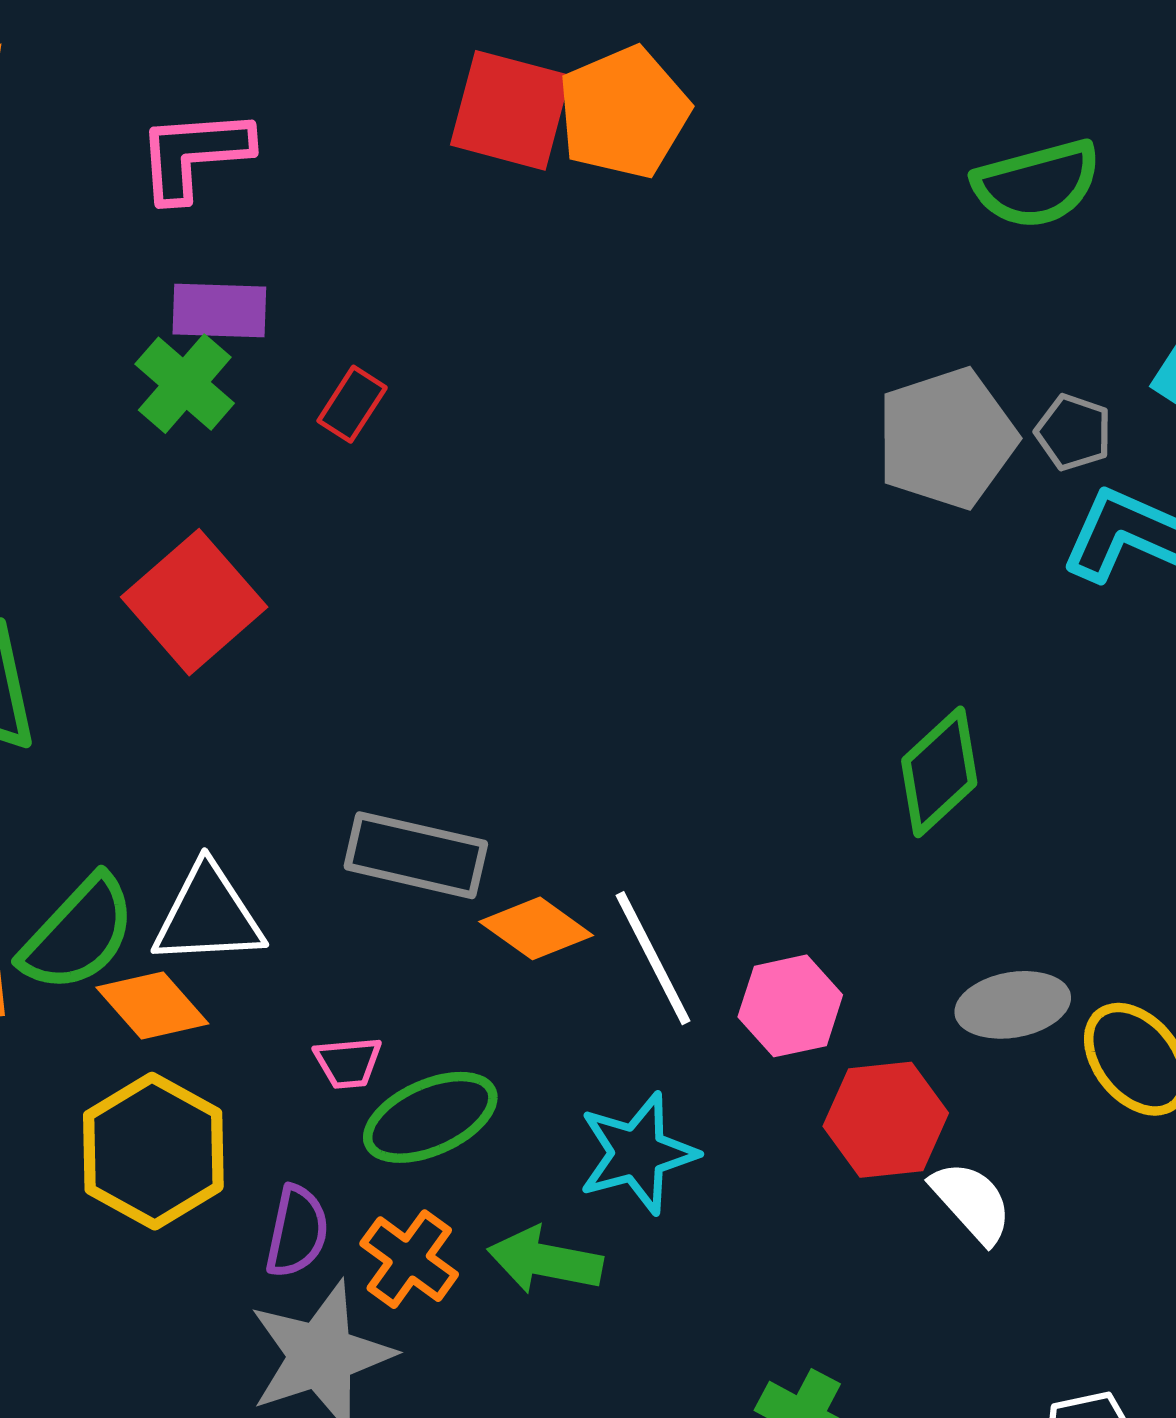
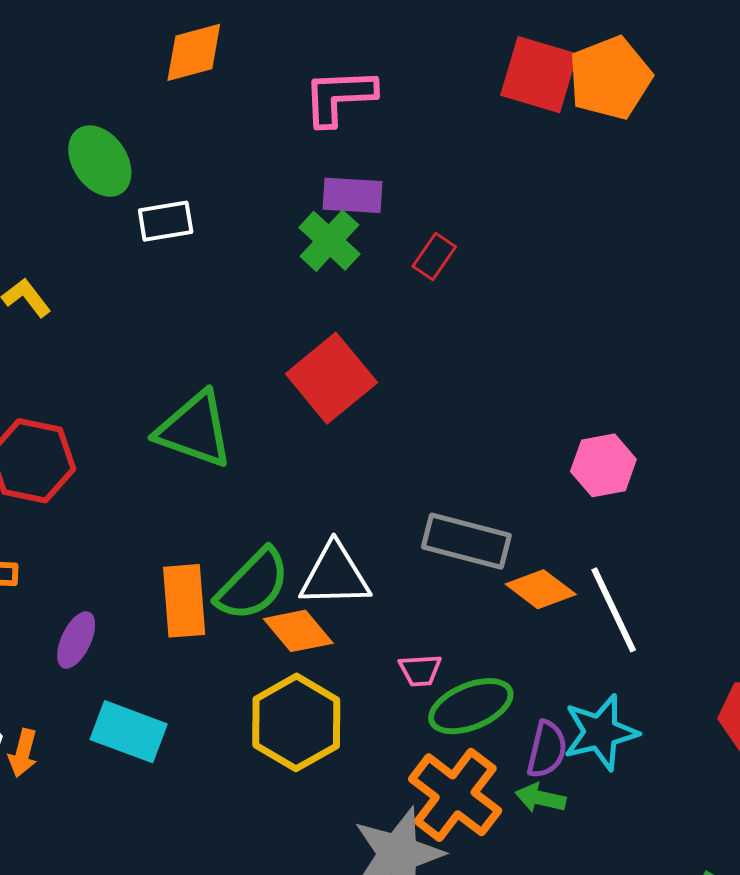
pink hexagon: (790, 1006) -> (603, 465), moved
purple semicircle: (297, 1232) -> (547, 749), moved
orange cross: (409, 1259) -> (455, 795), size x1.5
green arrow: (545, 1260) -> (540, 798), size x0.7

